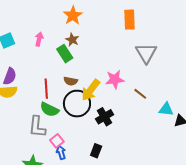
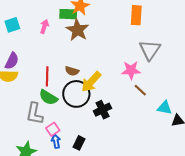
brown star: (72, 40) -> (77, 30), size x1.6
green rectangle: (65, 54) -> (68, 14), moved, turned -60
pink star: (115, 79) -> (131, 70), moved
black rectangle: (96, 151) -> (79, 143), moved

